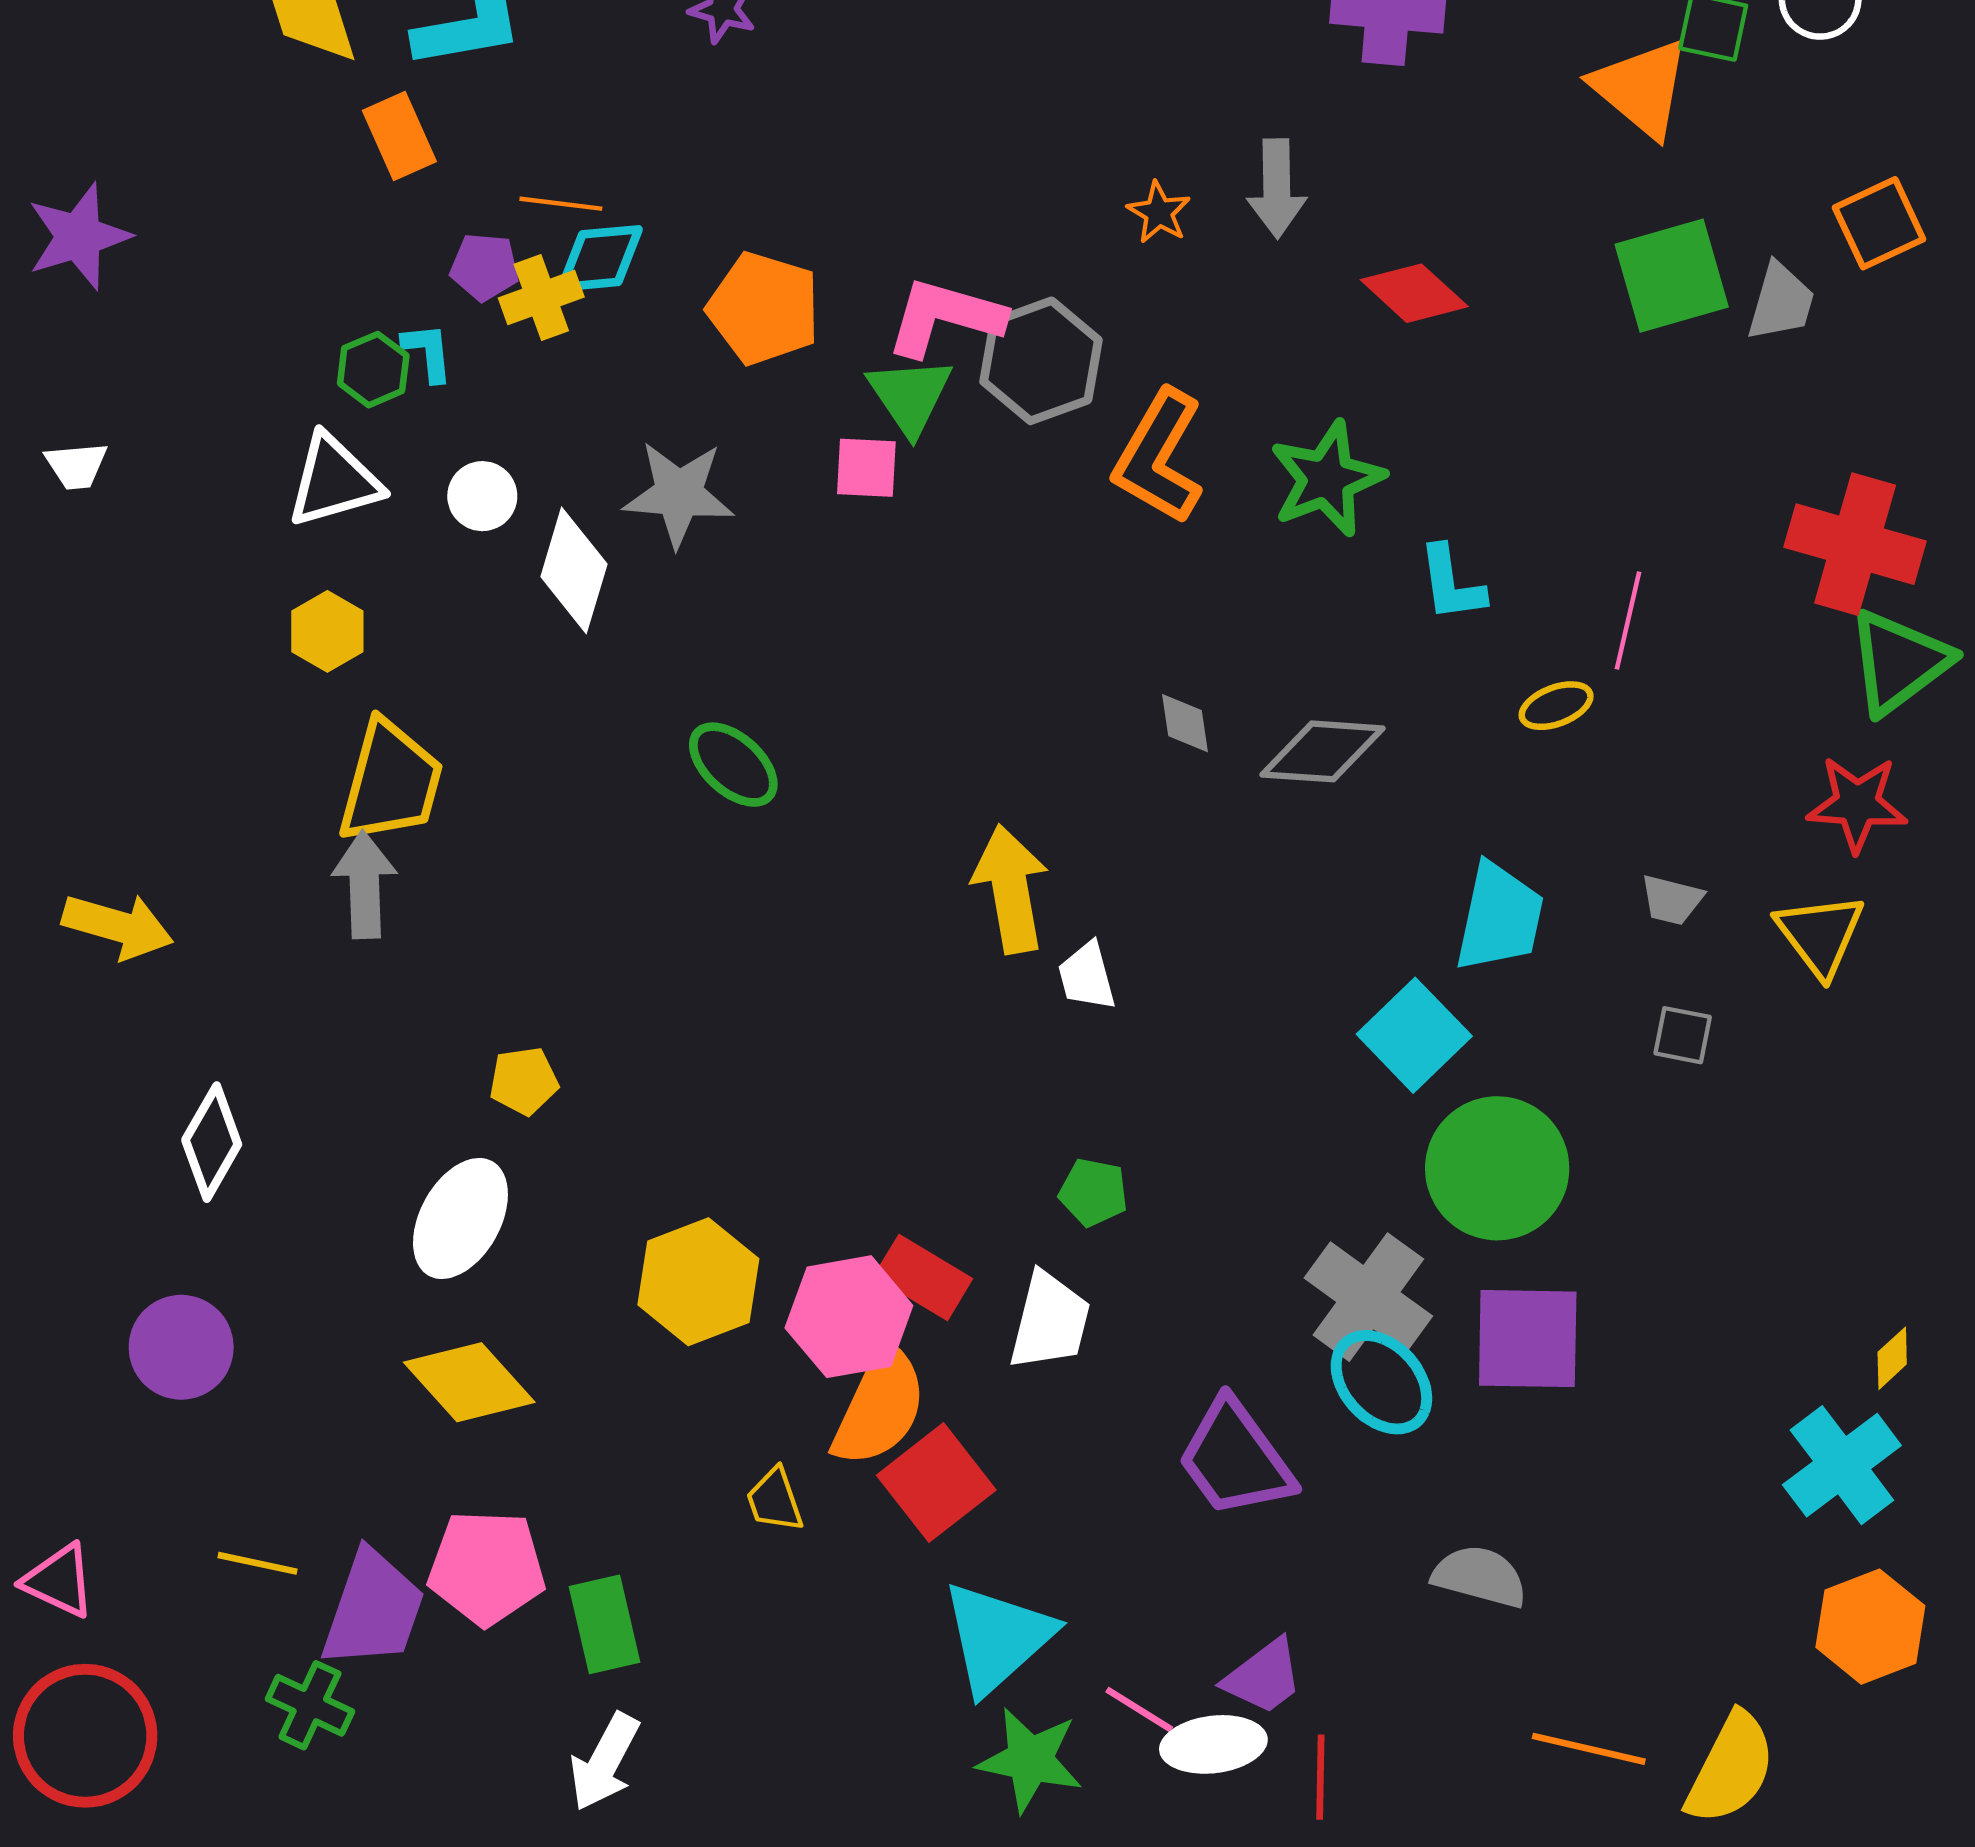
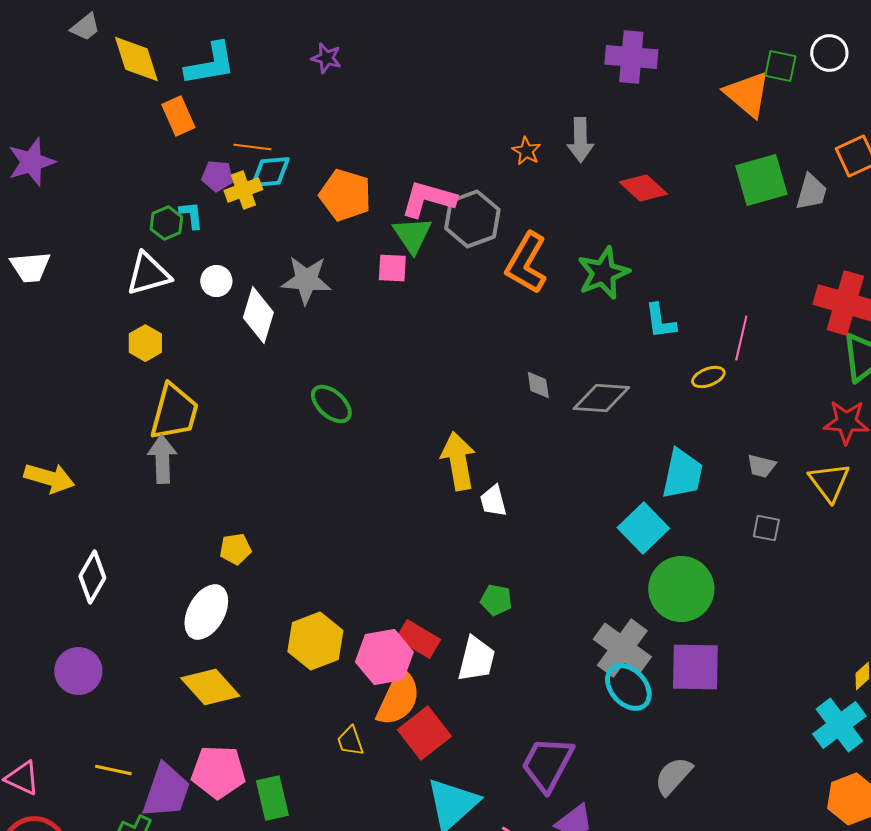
white trapezoid: (76, 466) -> (30, 267), size x1.4
purple trapezoid: (1235, 1459) -> (547, 764), moved, turned 64
gray semicircle: (1480, 1576) -> (673, 776), turned -63

